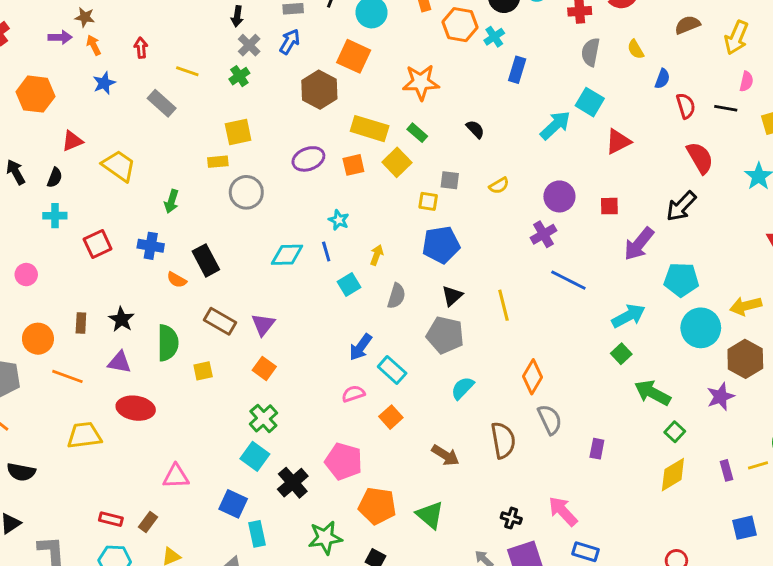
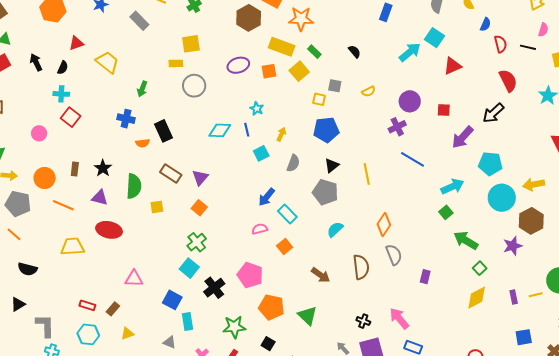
orange star: (421, 82) -> (301, 19), moved
red square: (98, 244) -> (71, 117), moved, turned -30
orange semicircle: (177, 280) -> (143, 143), turned -40

